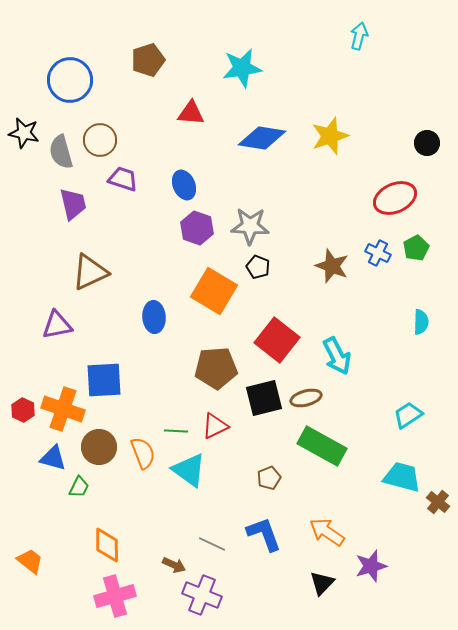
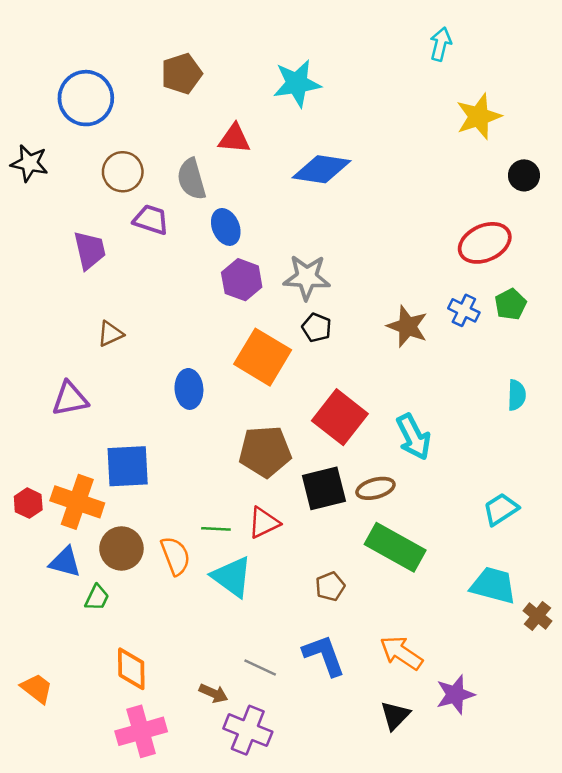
yellow star: (330, 136) -> (479, 117), moved
gray semicircle: (61, 152) -> (191, 179), moved
brown triangle: (90, 272) -> (110, 334), size x0.6

